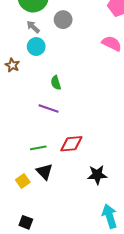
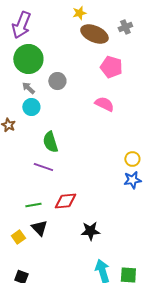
green semicircle: (56, 83) -> (50, 142), size x1.5

